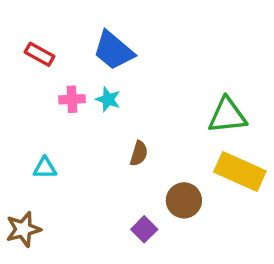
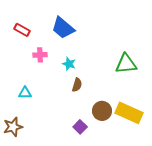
cyan star: (108, 99) -> (69, 64), moved
yellow rectangle: (240, 171) -> (129, 113), moved

